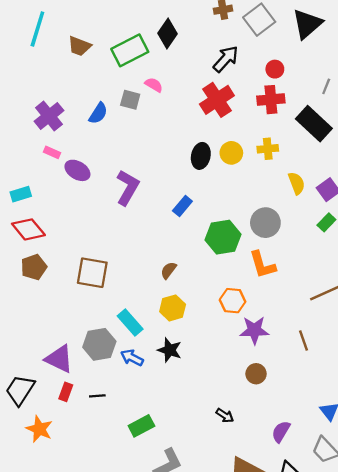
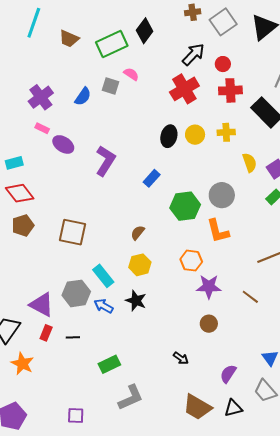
red circle: (275, 69) -> (223, 64), moved
brown line: (303, 340) -> (250, 297), turned -36

